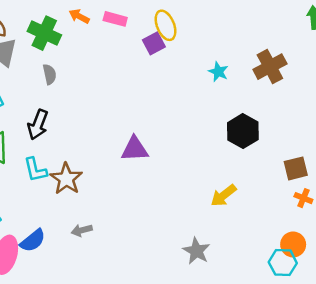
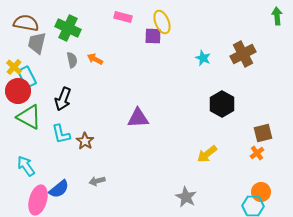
orange arrow: (79, 16) -> (95, 59), moved
purple square: (154, 43) -> (153, 36), turned 30
brown star: (66, 179) -> (85, 141), size x0.7
orange cross: (303, 198) -> (257, 153), moved, turned 32

